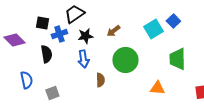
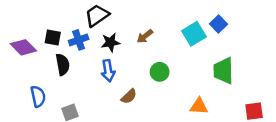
black square: (42, 23) -> (53, 37), moved
green circle: (125, 60) -> (160, 72), size x0.6
brown semicircle: (100, 80) -> (129, 96), turned 48

